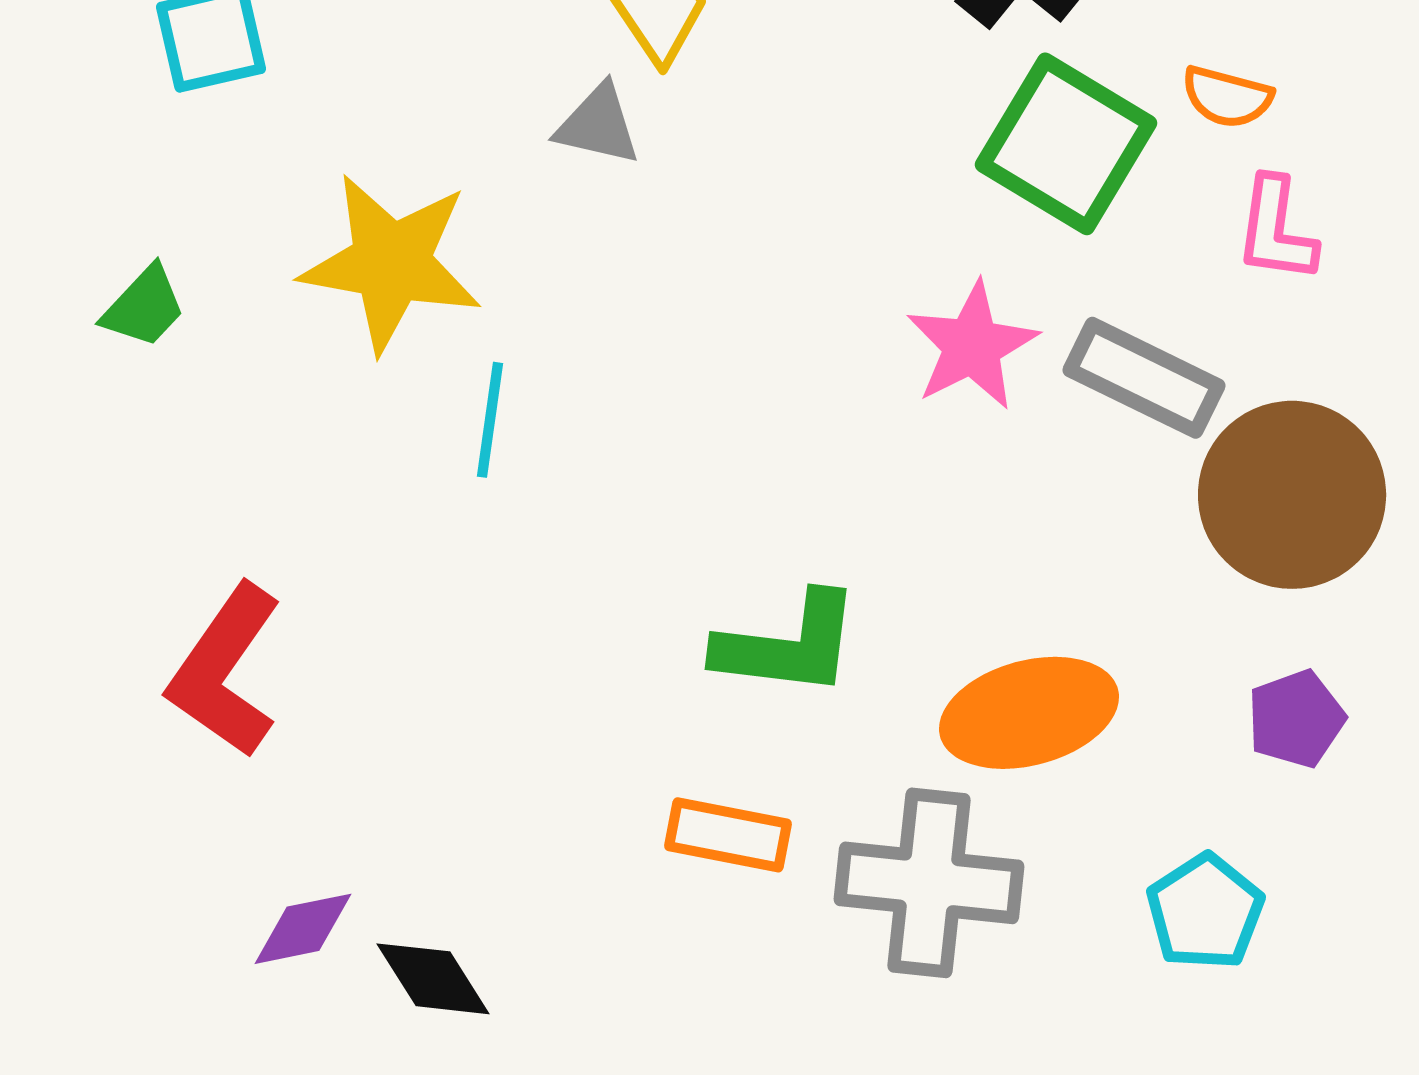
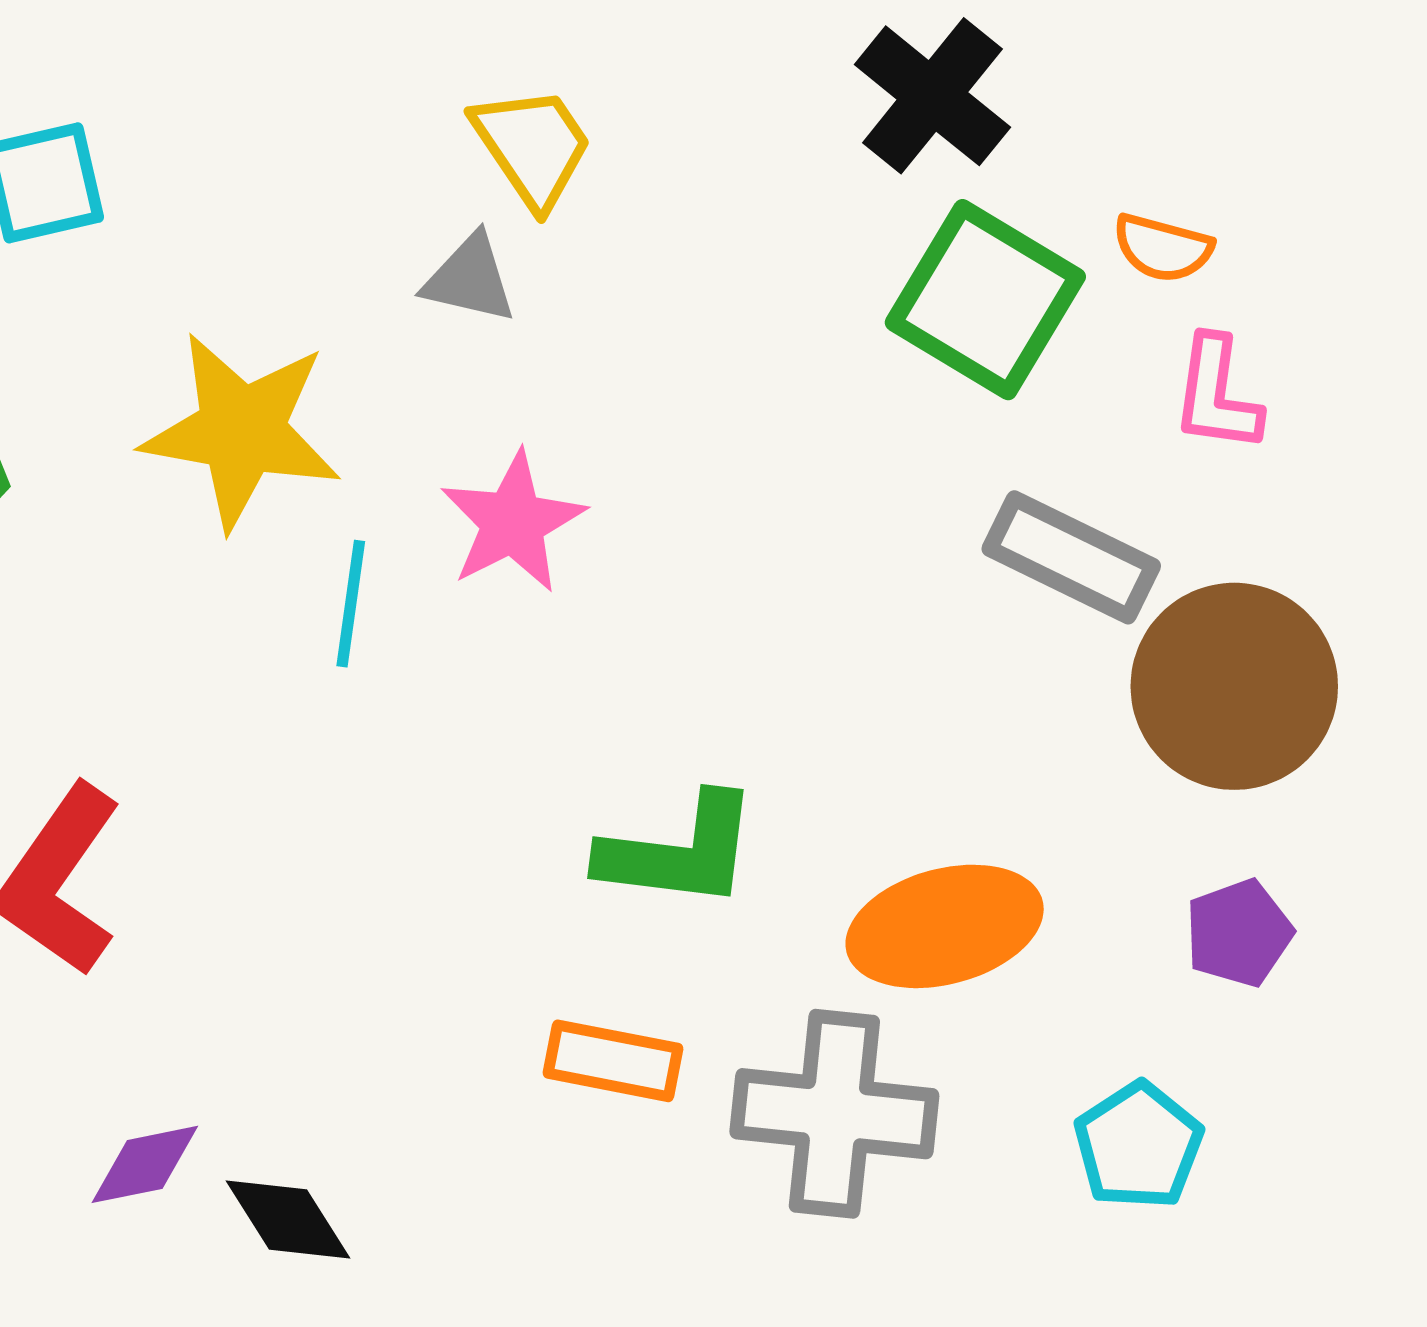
pink star: (972, 346) -> (513, 522), moved

